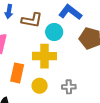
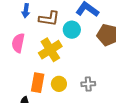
yellow cross: (45, 56) -> (50, 50), moved, turned -30
orange rectangle: (17, 73) -> (38, 83), moved

